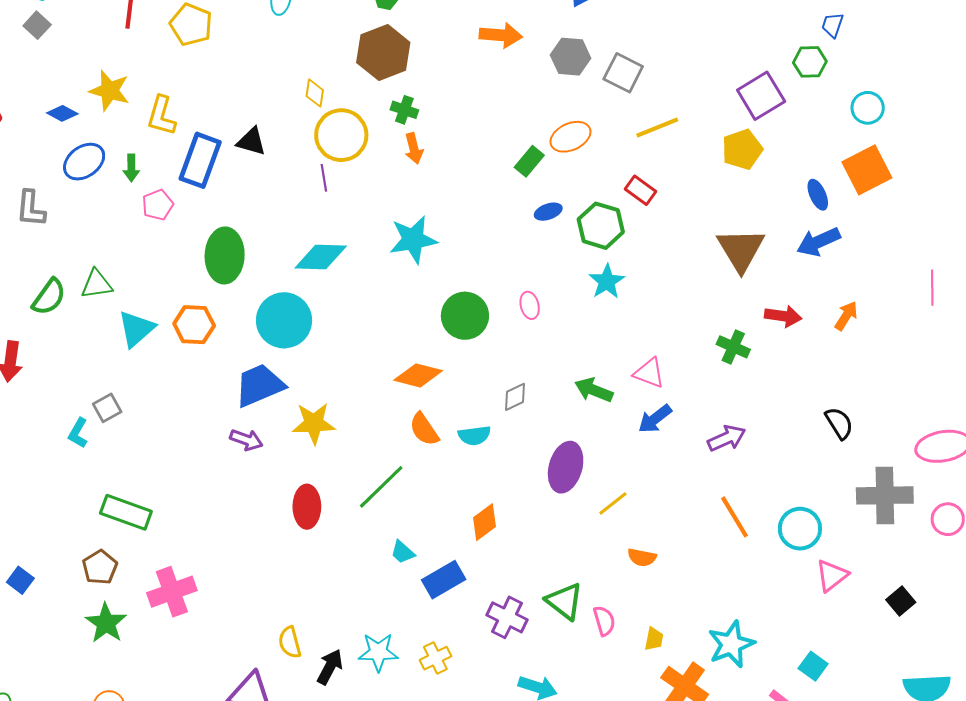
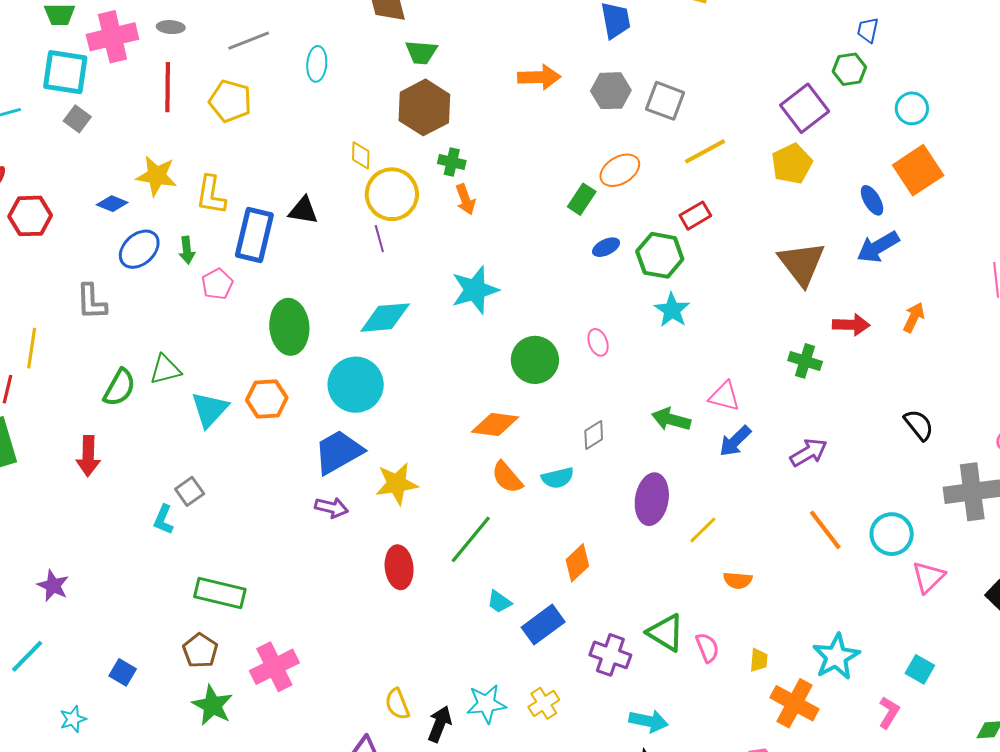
red rectangle: (640, 190) -> (695, 216), turned -60

